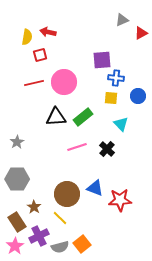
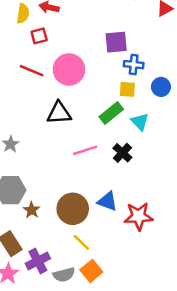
red line: (34, 83) -> (32, 71), turned 36
green rectangle: (83, 117) -> (111, 113), moved
brown star: (34, 207) -> (32, 210), moved
yellow line: (60, 218) -> (81, 242), moved

